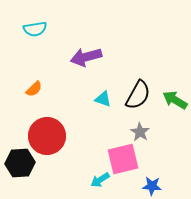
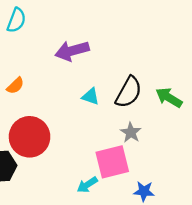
cyan semicircle: (35, 29) -> (16, 20), turned -60

